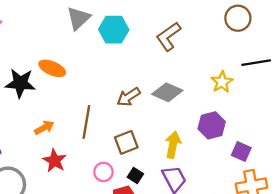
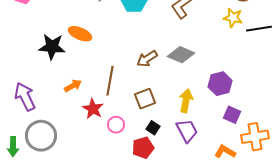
yellow star: (222, 82) -> (233, 18), moved, turned -30
purple square: (241, 152) -> (232, 115), moved
red star: (54, 161) -> (93, 109), moved
pink circle: (103, 172) -> (116, 125), moved

